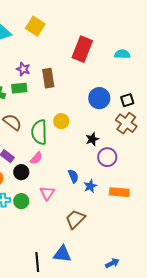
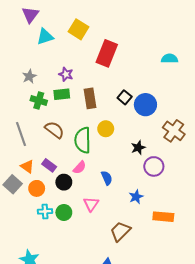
red rectangle: (82, 49) -> (107, 53), moved
brown rectangle: (48, 78) -> (90, 98), moved
black square: (127, 100) -> (125, 97), moved, turned -32
blue semicircle: (73, 176) -> (107, 178), moved
orange rectangle: (119, 192) -> (163, 217), moved

